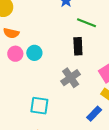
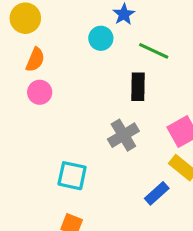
orange semicircle: (11, 33) -> (35, 60), turned -84
cyan circle: (34, 53) -> (101, 38), moved

